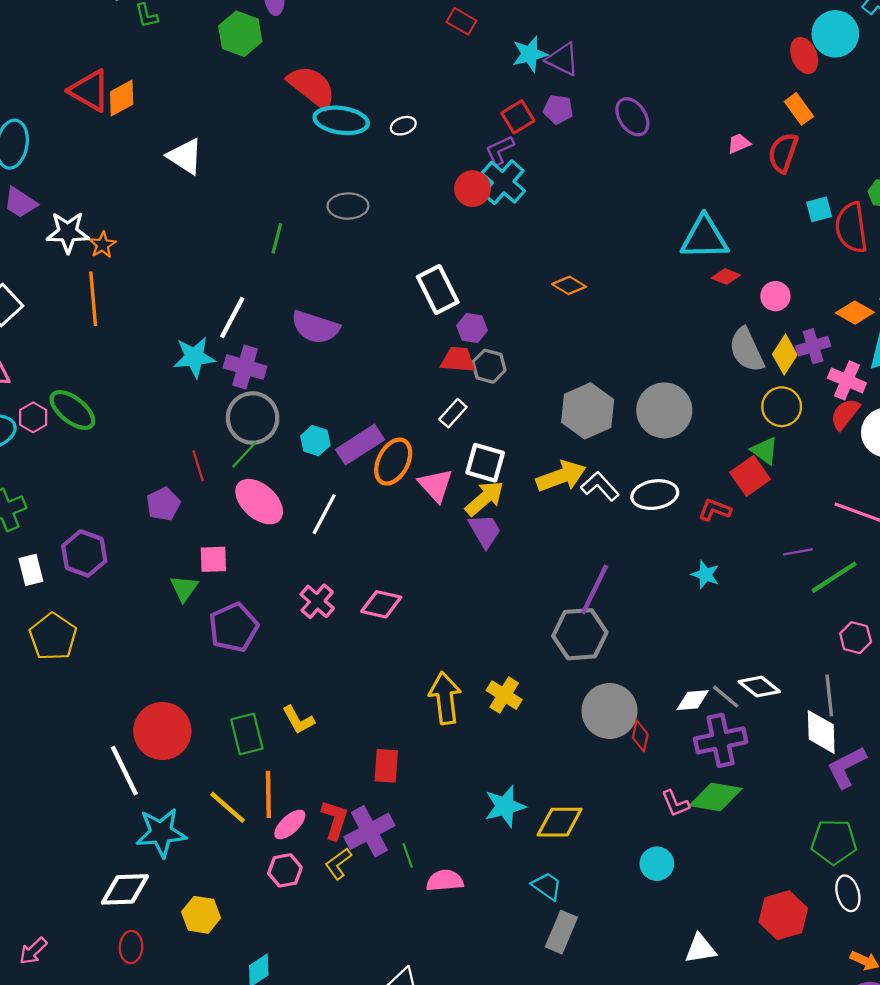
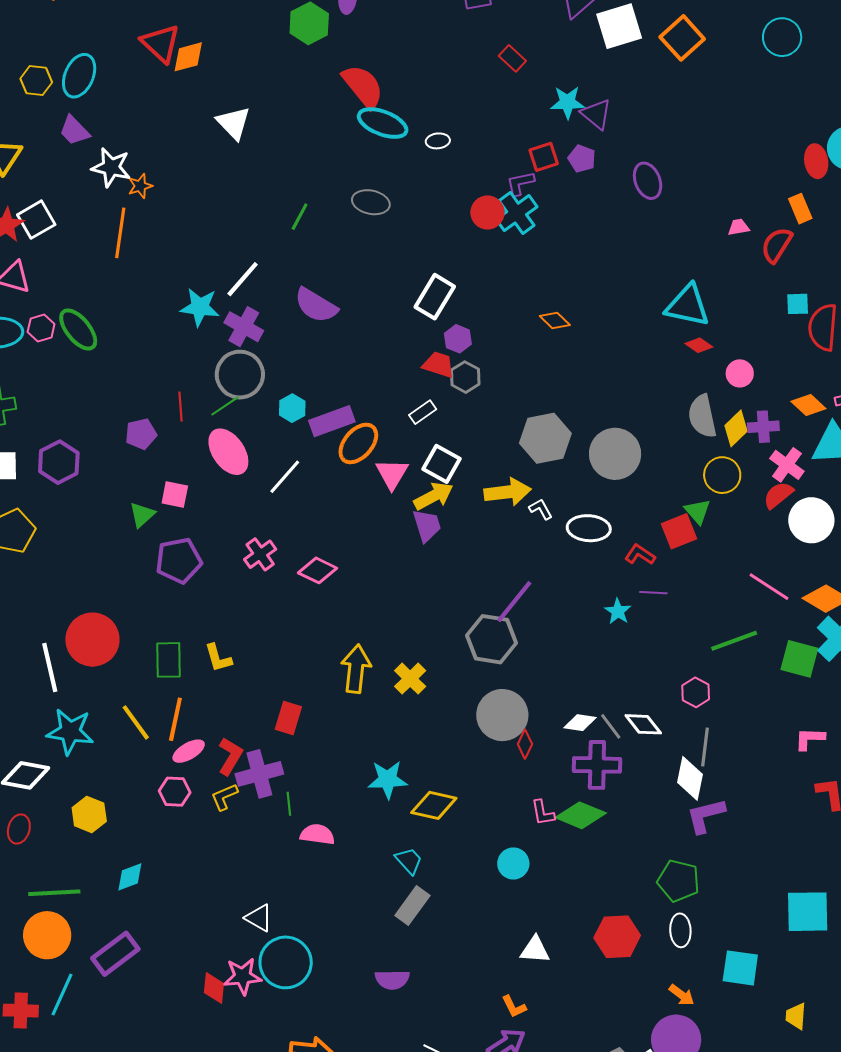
white rectangle: (438, 289) -> (435, 297), turned 45
white L-shape: (600, 486) -> (541, 509), size x0.7
purple line: (798, 552) -> (653, 593), moved
pink hexagon: (856, 638) -> (696, 692), moved

